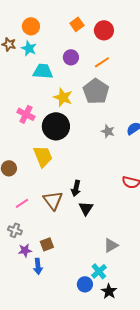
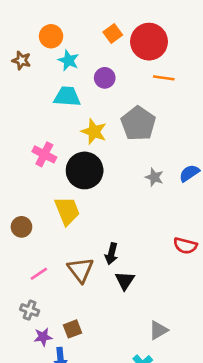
red circle: (104, 30) -> (149, 42), size x1.4
cyan star: (29, 48) -> (68, 60), moved
orange line: (102, 62) -> (164, 78), moved, turned 42

